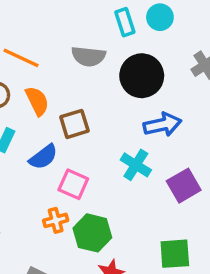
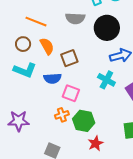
blue semicircle: (43, 157) -> (52, 78), turned 36

